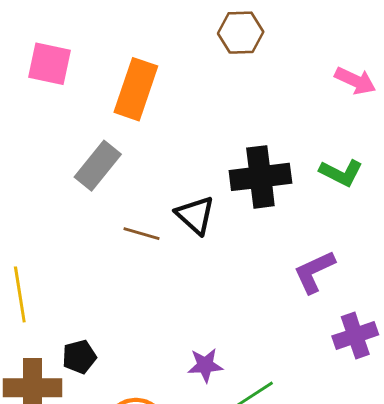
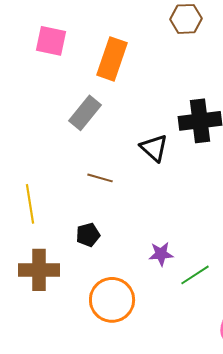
brown line: (142, 234) -> (100, 178), moved
black pentagon: (79, 357) -> (88, 235), moved

